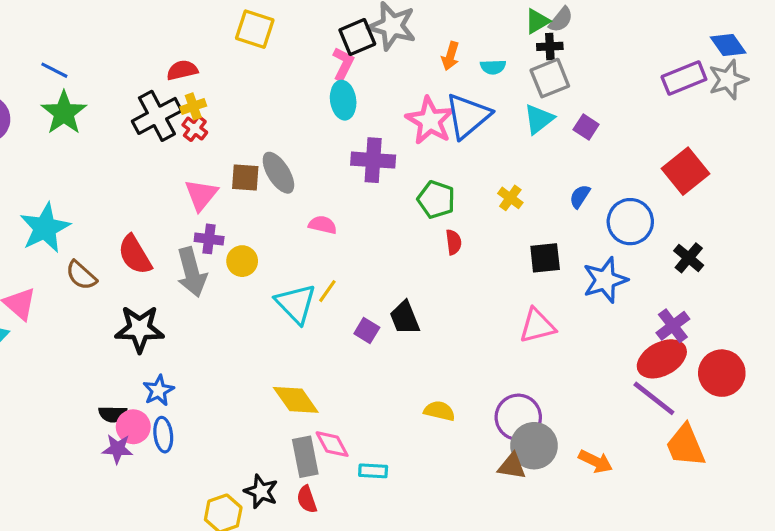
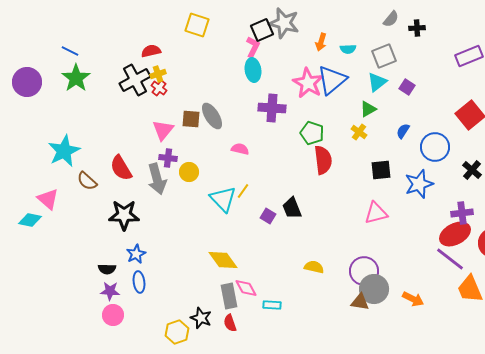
green triangle: (537, 21) -> (368, 109), moved
black cross: (550, 46) -> (417, 28), moved
red semicircle: (454, 242) -> (323, 160), size x1.8
purple cross: (673, 326) -> (462, 213), turned 30
pink circle: (133, 427) -> (113, 315), moved

